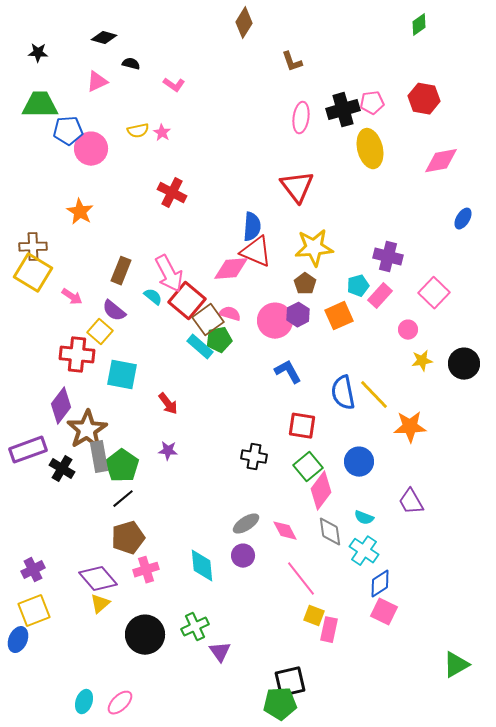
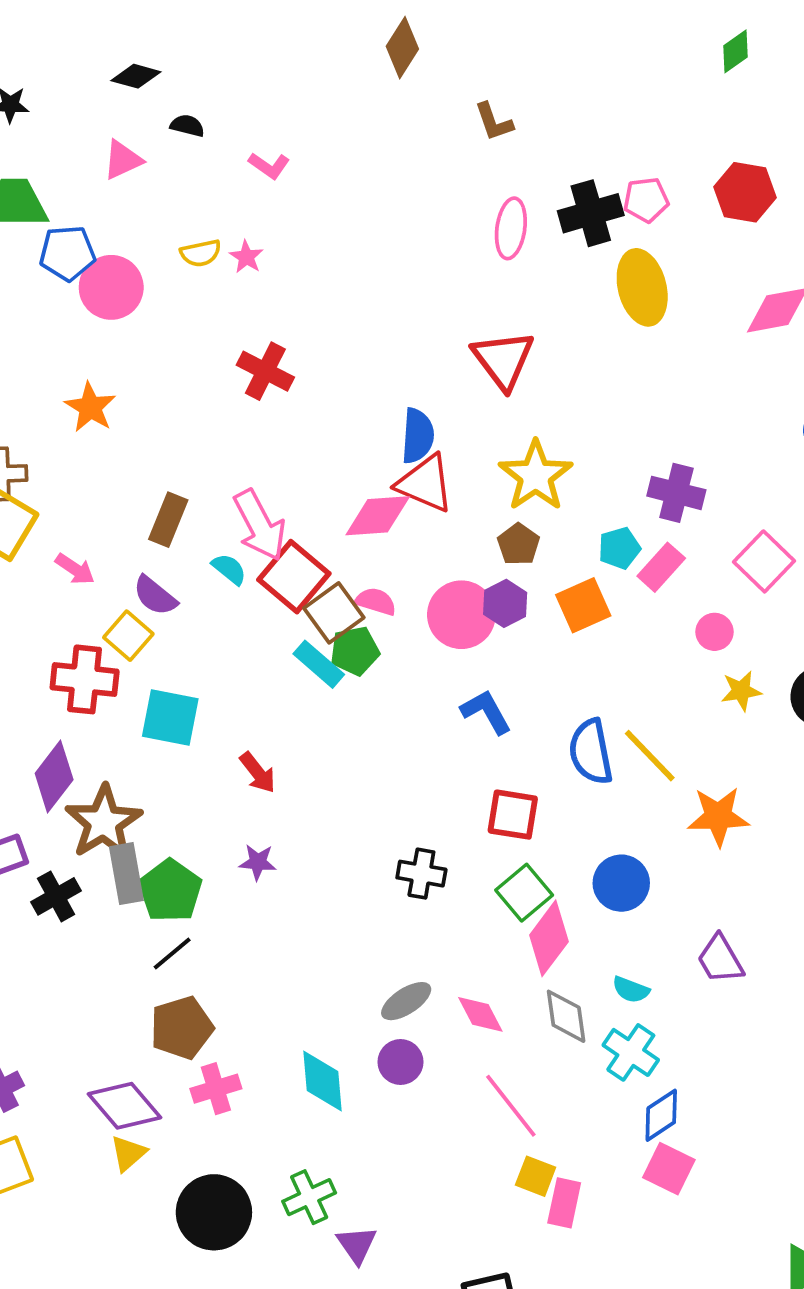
yellow star: (314, 248) -> (536, 476), turned -30
black cross: (62, 469) -> (56, 896), turned 30

